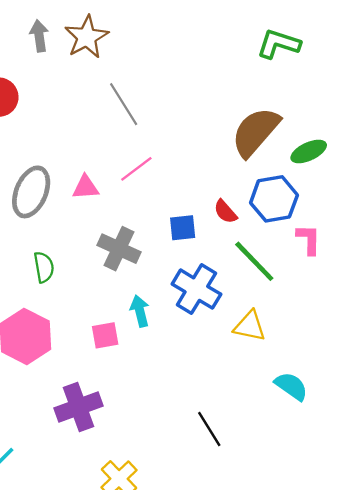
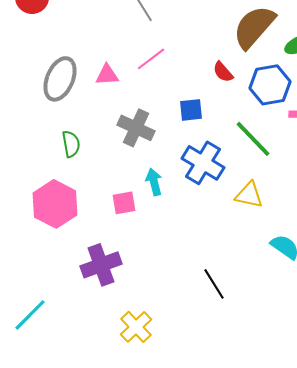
red semicircle: (225, 212) -> (223, 72), moved

